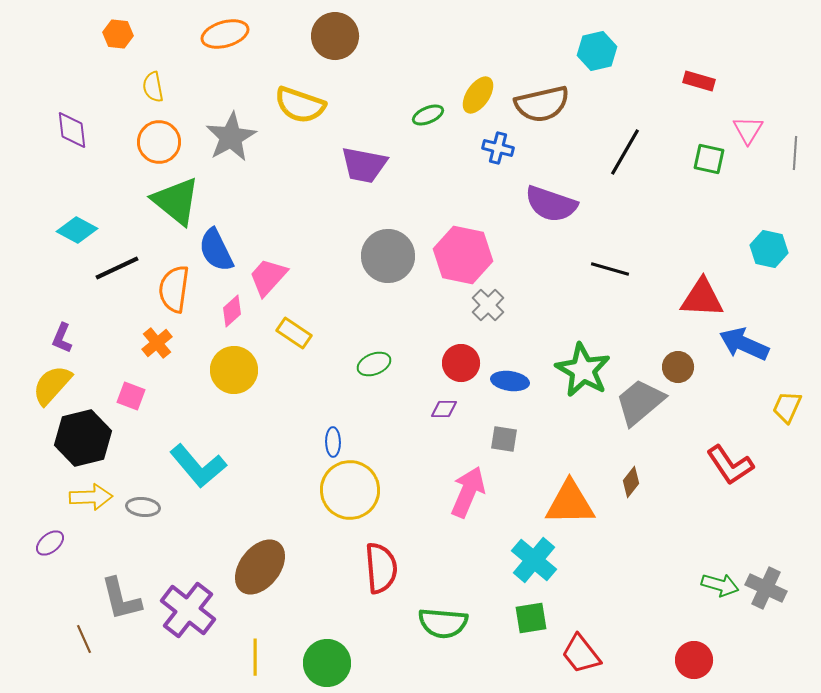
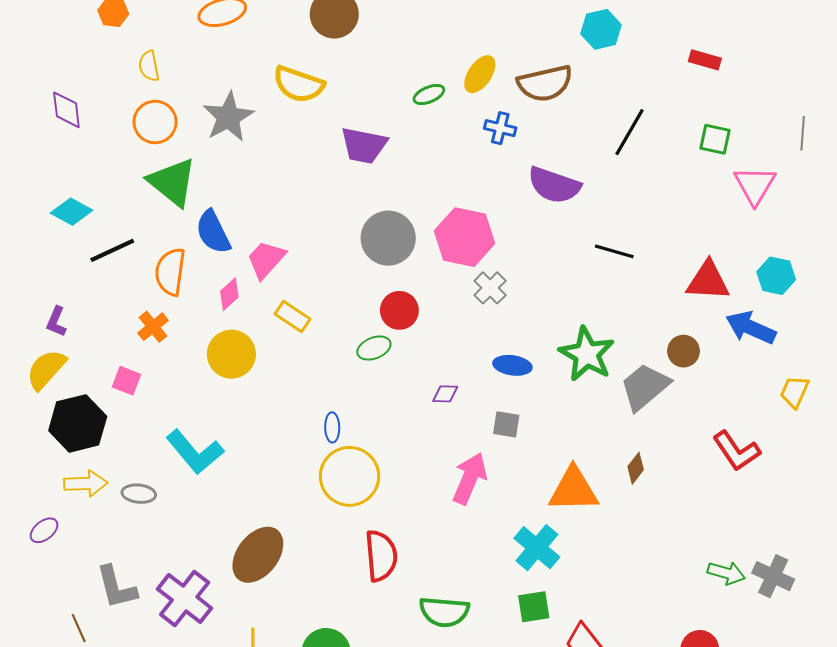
pink triangle: (748, 130) -> (755, 185), moved, size x1.4
cyan hexagon: (769, 249) -> (776, 276), moved
red circle: (461, 363) -> (399, 310), moved

